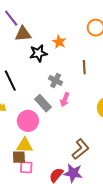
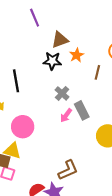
brown triangle: (23, 34) -> (60, 40), moved, turned -30
brown line: (84, 67) -> (97, 72), moved
gray rectangle: (43, 103) -> (82, 110), moved

